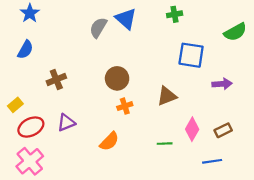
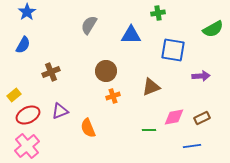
blue triangle: (126, 19) -> (131, 35), moved, turned -40
pink diamond: (192, 129) -> (174, 117), turned 50
orange semicircle: (109, 141) -> (88, 128), moved, turned 114

